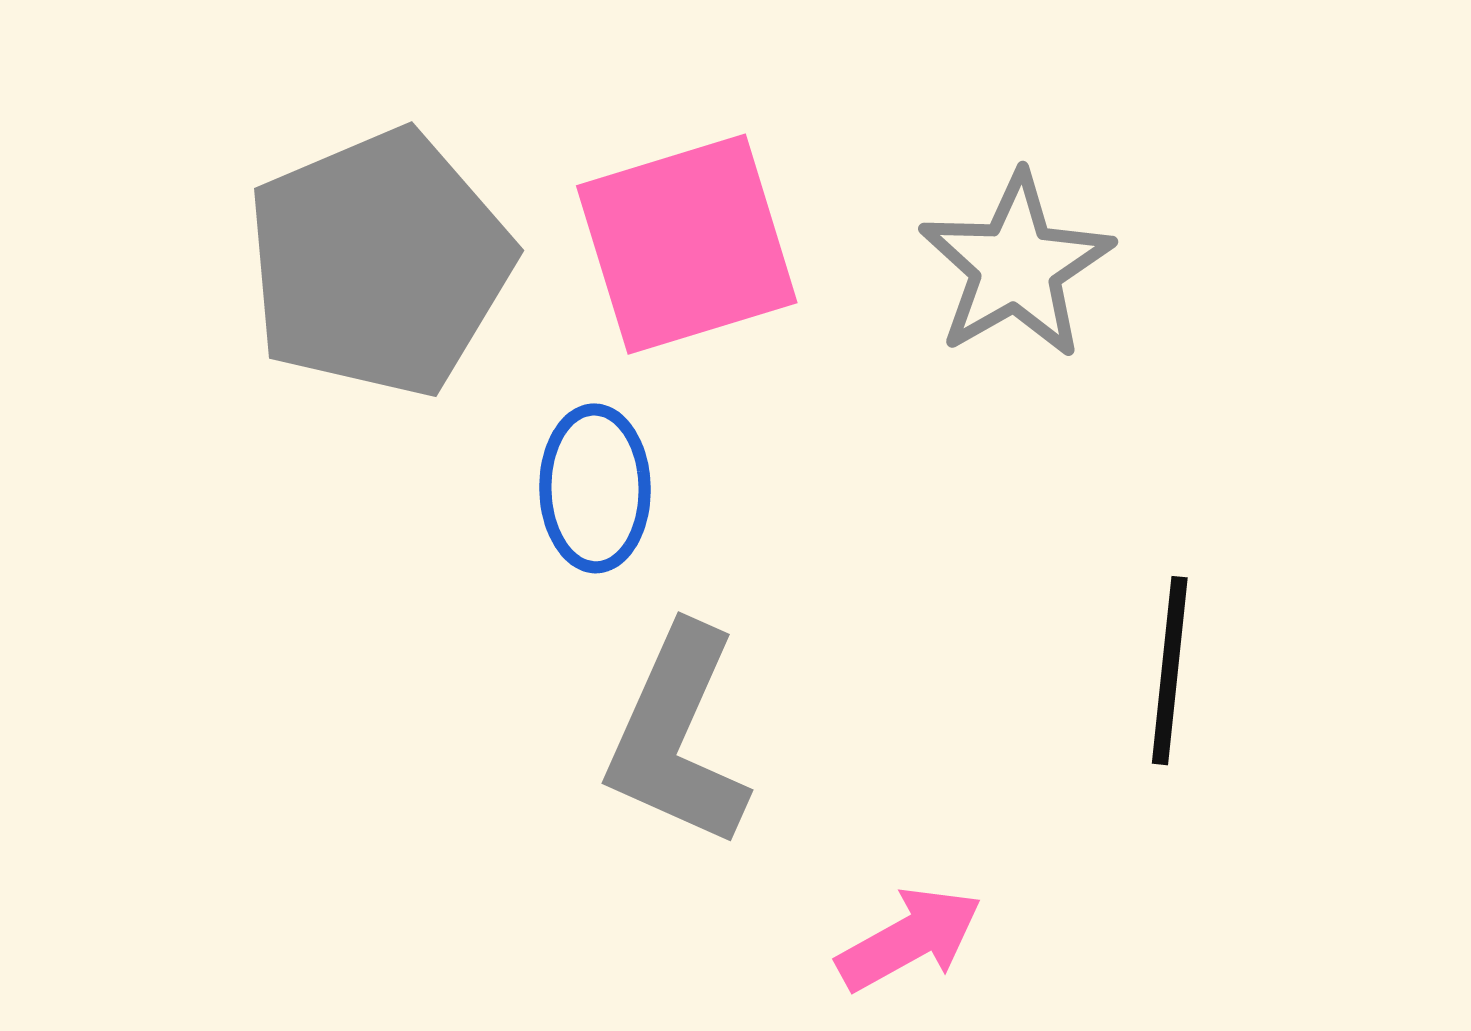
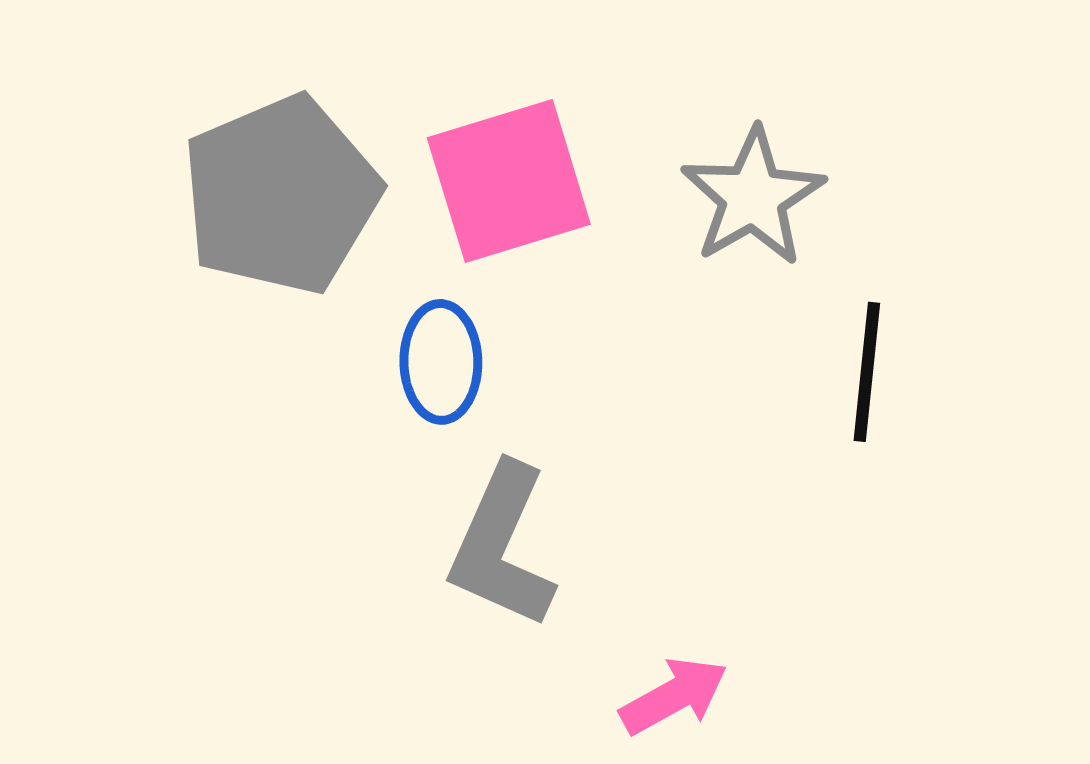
black line: (1170, 671) -> (867, 372), moved

